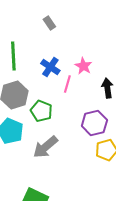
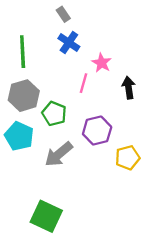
blue cross: (50, 67) -> (69, 42), moved
purple hexagon: (94, 123) -> (97, 131), moved

